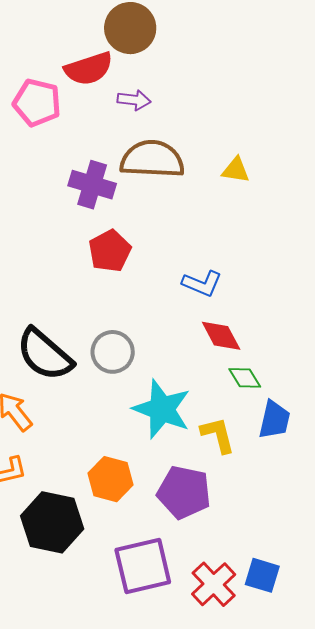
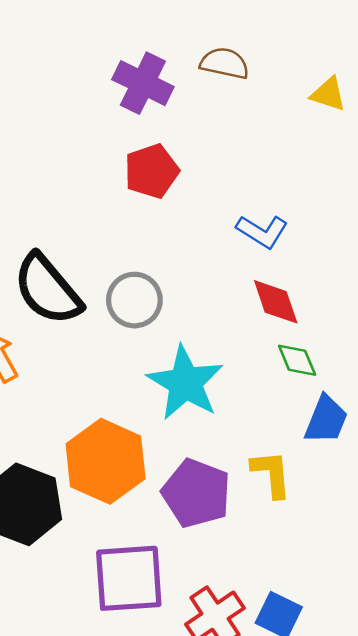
brown semicircle: (152, 159) -> (224, 63), size x0.6
yellow L-shape: (218, 435) -> (271, 474), moved
orange hexagon: (110, 479) -> (106, 461), size x1.4

